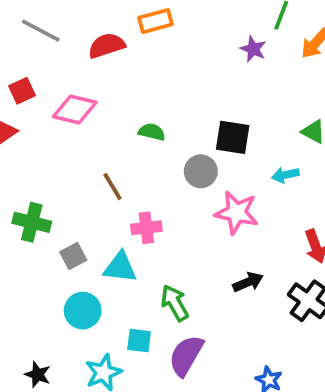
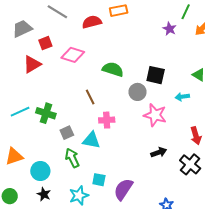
green semicircle: (152, 132) -> (113, 69), size x1.5
green arrow: (175, 303) -> (72, 158), moved
cyan circle: (83, 311) -> (40, 171), moved

